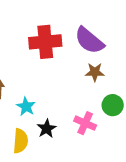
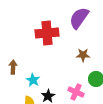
purple semicircle: (89, 40) -> (79, 18), moved, turned 85

